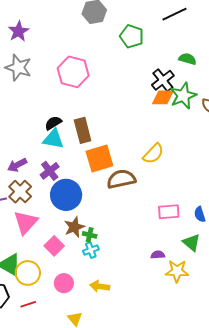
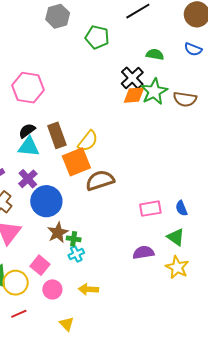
pink hexagon: (73, 72) -> (28, 88), moved
yellow semicircle: (153, 154) -> (88, 141), moved
pink square: (54, 246) -> (40, 265), moved
purple semicircle: (158, 255) -> (143, 252), size x1.5
yellow star: (177, 271) -> (177, 267), moved, turned 30

